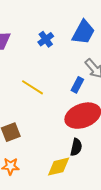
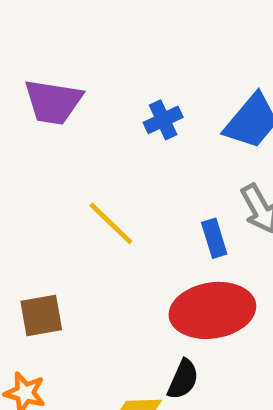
blue rectangle: (77, 85) -> (214, 238), turned -56

